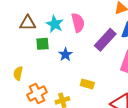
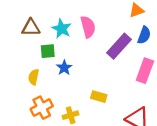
blue star: (65, 54) -> (64, 68), moved
yellow semicircle: (18, 73) -> (34, 77), moved

